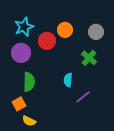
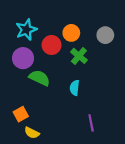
green cross: (89, 58) -> (79, 56), moved
green semicircle: (29, 82) -> (39, 78), moved, turned -66
purple line: (83, 97) -> (91, 123), moved, turned -63

